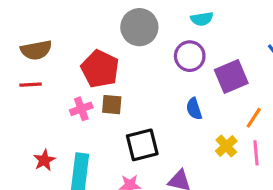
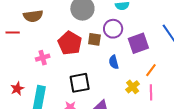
brown semicircle: (36, 50) -> (33, 16), moved
red pentagon: (100, 69) -> (70, 43), moved
red line: (31, 85) -> (13, 32), moved
brown square: (112, 105) -> (94, 39), moved

